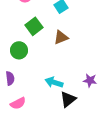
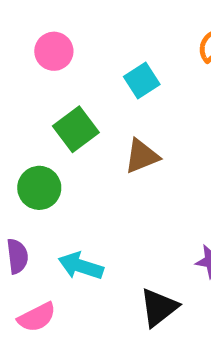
cyan arrow: (54, 82) -> (81, 266), moved

